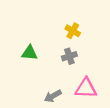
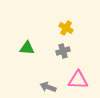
gray arrow: (53, 96) -> (48, 87), turned 49

